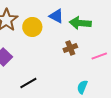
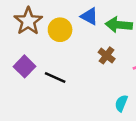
brown cross: (70, 48) -> (107, 55), turned -32
black line: (28, 83) -> (55, 77), moved, turned 54

